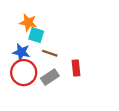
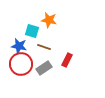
orange star: (28, 23) -> (49, 20), moved
red rectangle: (76, 68) -> (67, 60), turned 32

